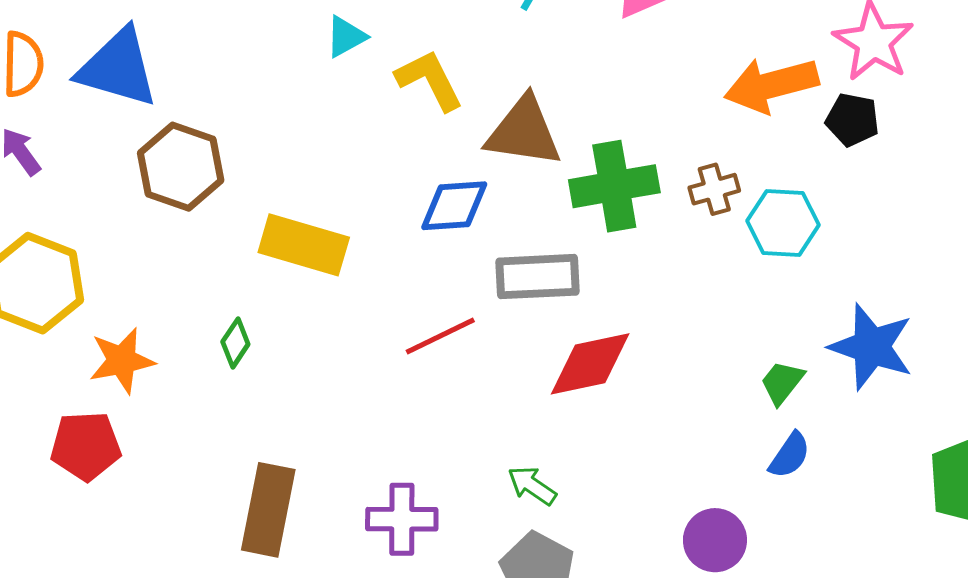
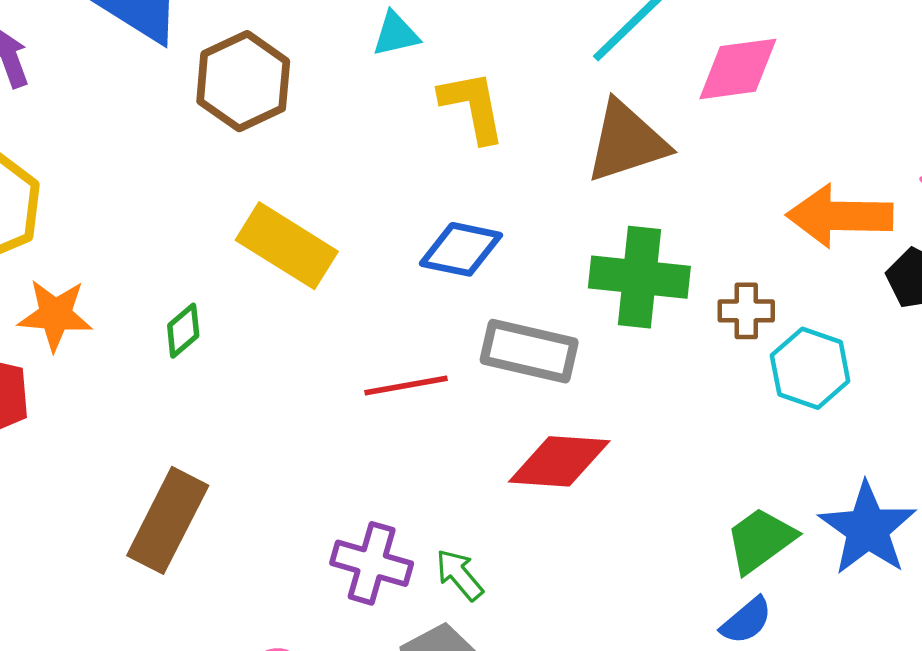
brown triangle: (524, 132) -> (627, 142), moved, turned -42
brown hexagon: (181, 167) -> (243, 81), moved
green trapezoid: (782, 382) -> (760, 540), size x1.4
purple cross: (402, 519) -> (372, 563), moved

